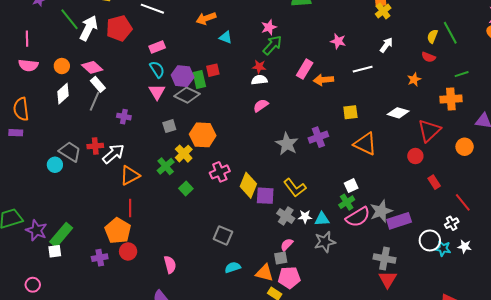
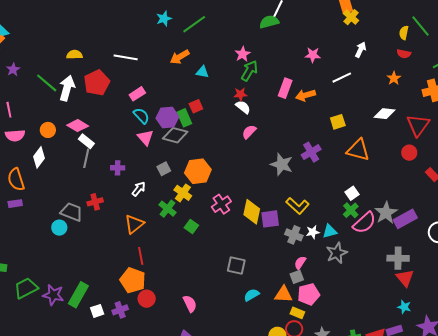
white semicircle: (259, 80) -> (243, 107), turned 56
white diamond: (63, 94) -> (39, 157), moved
white arrow: (113, 154) -> (139, 189), moved, size x0.7
white square: (55, 251) -> (97, 311), moved

